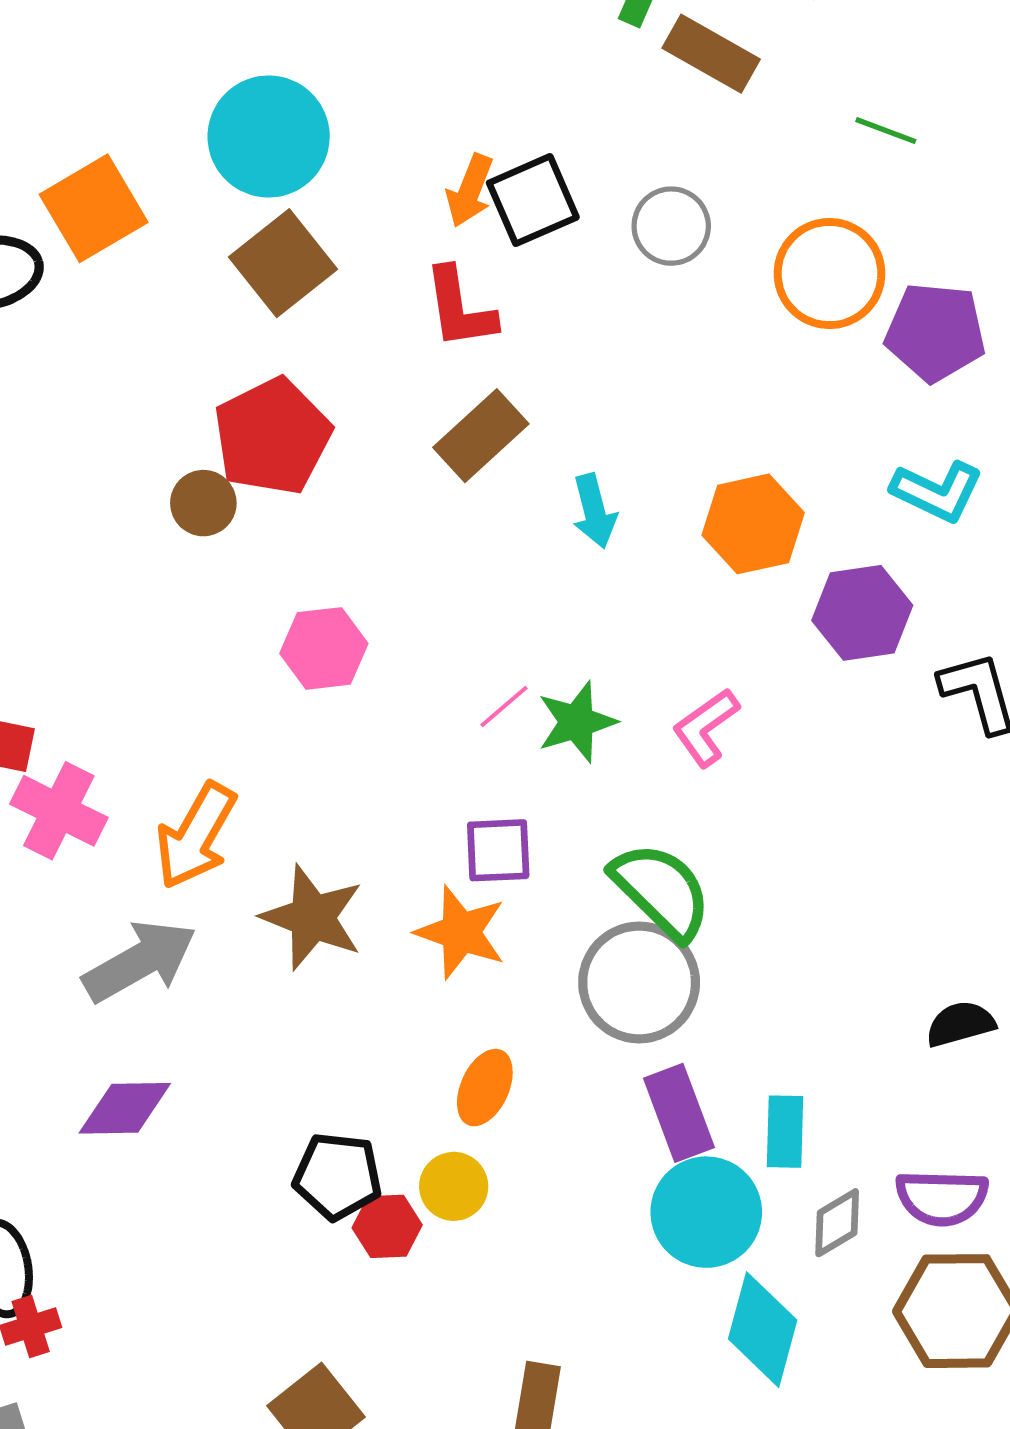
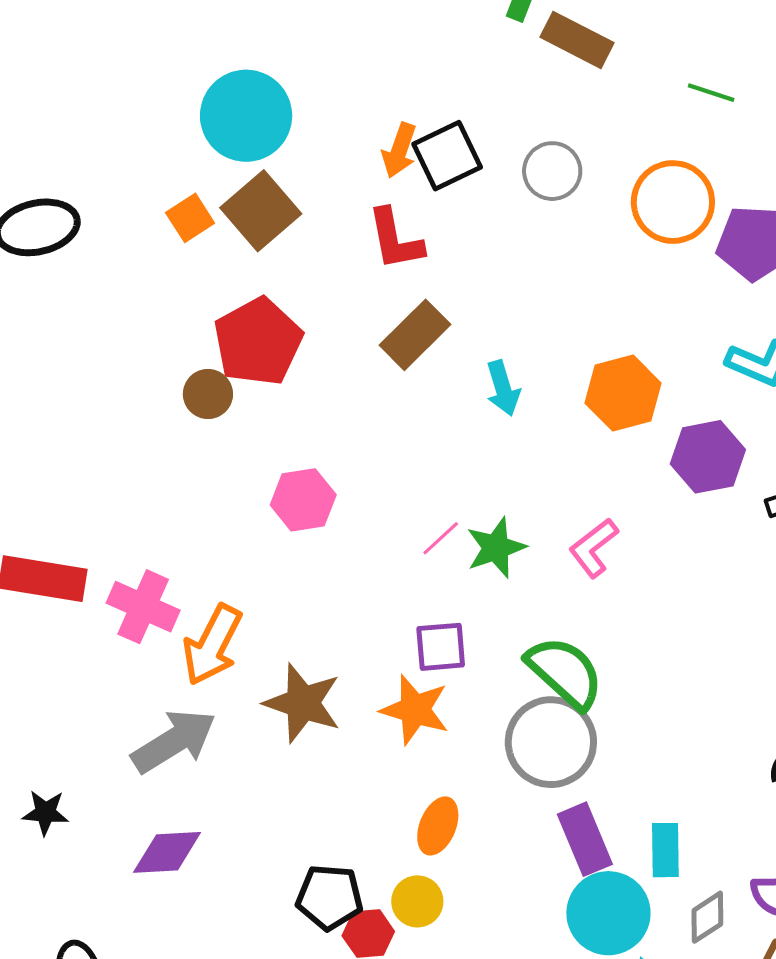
orange square: (94, 208) -> (190, 218), moved, size x0.6
pink cross: (59, 811) -> (143, 607), moved

